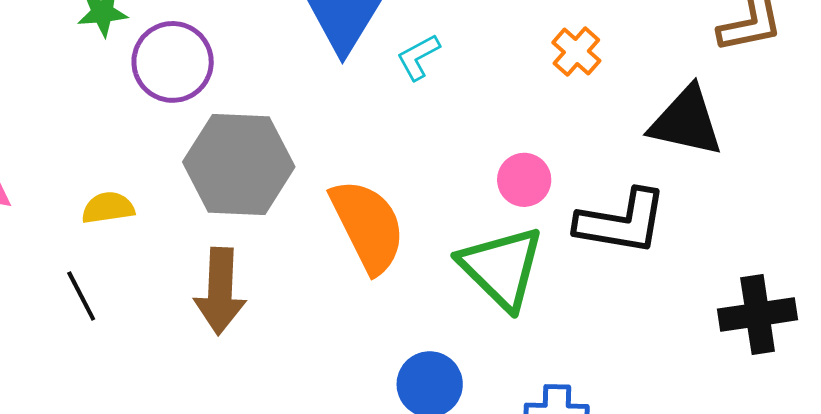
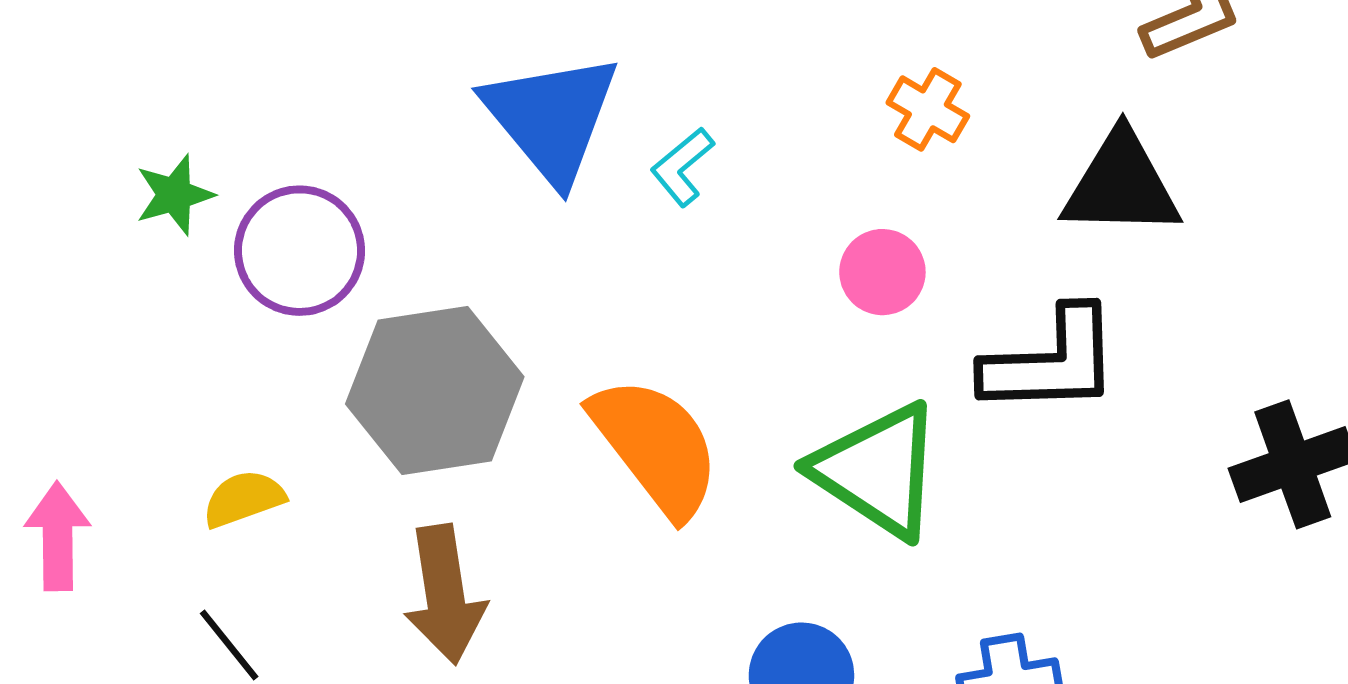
pink circle: (524, 180) -> (882, 272), moved

